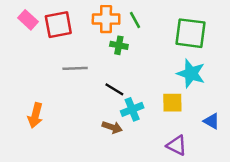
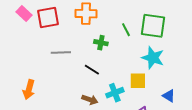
green line: (135, 20) -> (126, 30), moved
green cross: (119, 45) -> (101, 43), moved
cyan cross: (132, 109) -> (115, 93), moved

